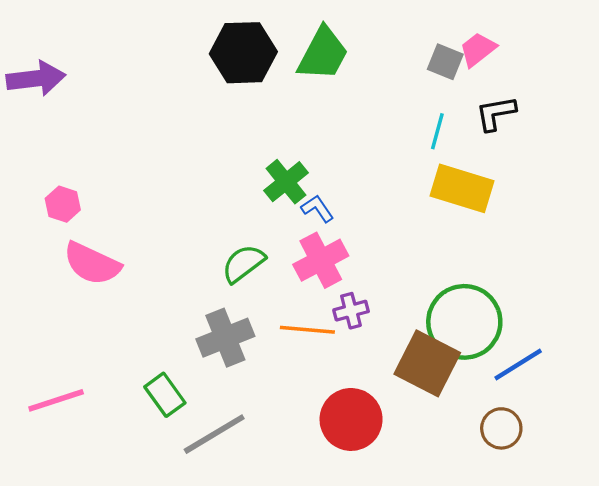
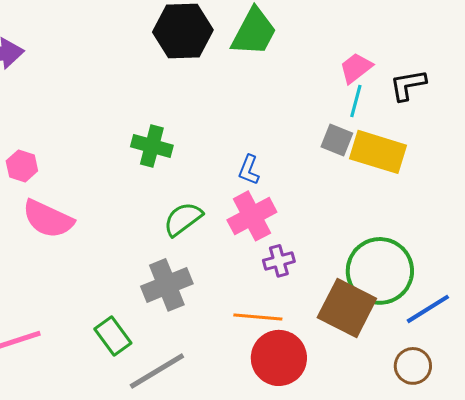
pink trapezoid: (478, 49) -> (356, 68), moved
gray square: (445, 62) -> (337, 140), moved
green cross: (286, 182) -> (152, 146), moved, turned -36
blue L-shape: (317, 209) -> (249, 170), turned -124
orange line: (307, 330) -> (258, 317), moved

